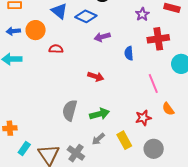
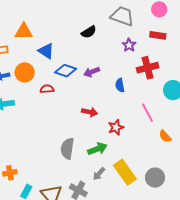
blue diamond: (86, 16) -> (66, 71), moved
red star: (143, 118) -> (116, 127), moved
yellow rectangle: (124, 140) -> (125, 172), size x1.4

